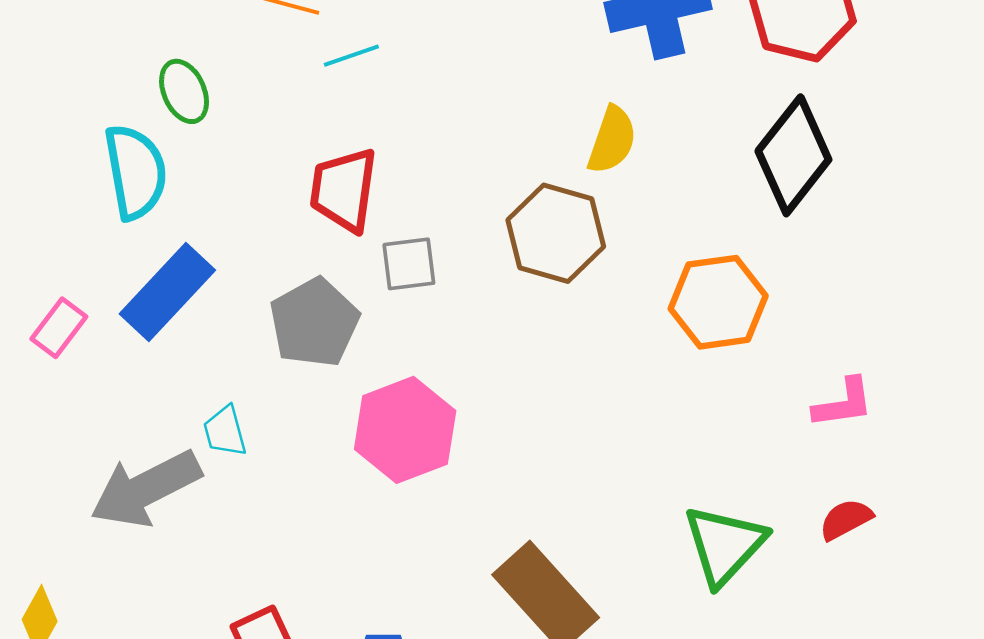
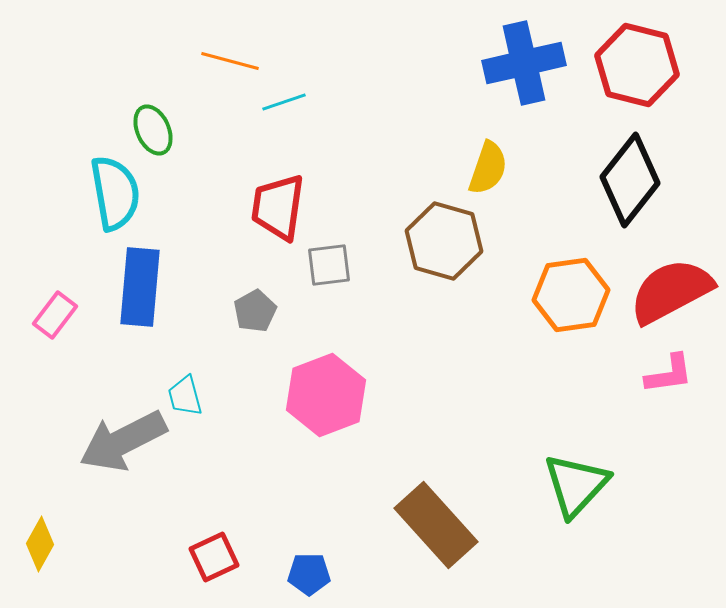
blue rectangle: (167, 292) -> (140, 287), turned -38
gray pentagon: (314, 323) -> (255, 311), size x0.6
red semicircle: (846, 519) -> (671, 291), moved, size x2.0

